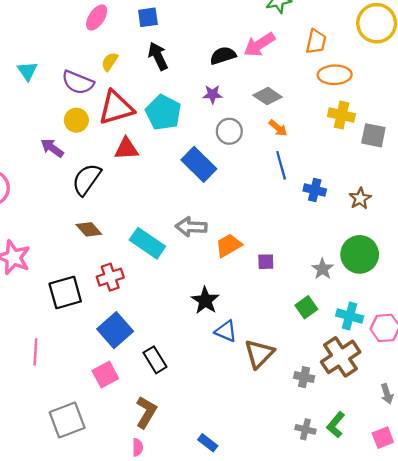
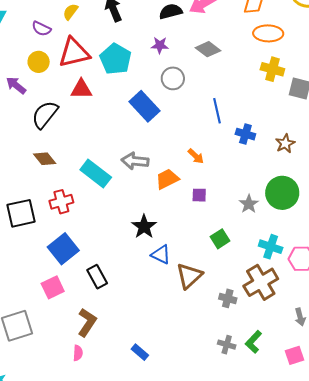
purple semicircle: (78, 82) -> (41, 29), size x0.7
orange arrow: (278, 128) -> (196, 156), moved
green square: (306, 307) -> (220, 239), moved

